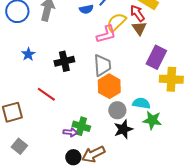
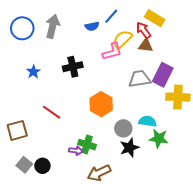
brown triangle: (139, 28) -> (146, 45), turned -49
black cross: (64, 61) -> (73, 67), moved
gray trapezoid: (102, 65) -> (140, 79), moved, turned -95
orange hexagon: (109, 86) -> (101, 104), moved
black circle: (73, 157) -> (42, 166), moved

